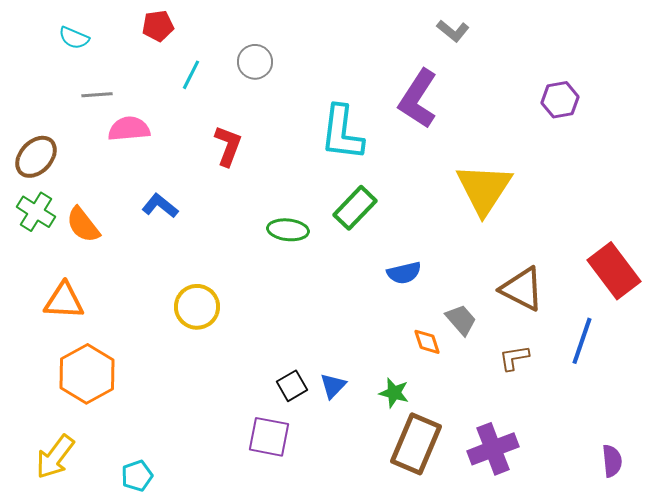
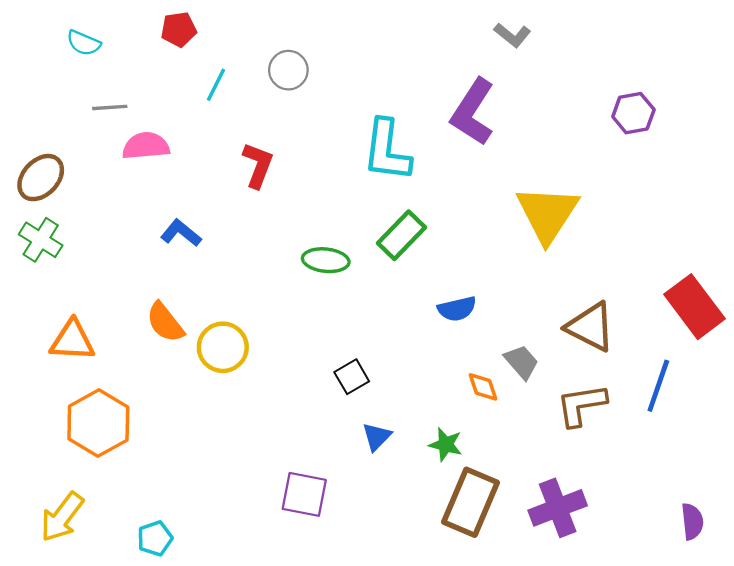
orange semicircle: (83, 225) -> (165, 322), moved
brown L-shape: (514, 358) -> (581, 405), size x1.5
black square: (292, 386) -> (352, 377), moved

